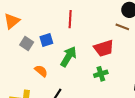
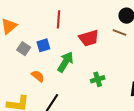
red line: (70, 19) -> (58, 19), moved
red trapezoid: (104, 48) -> (89, 38), moved

